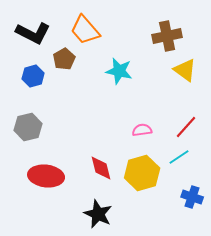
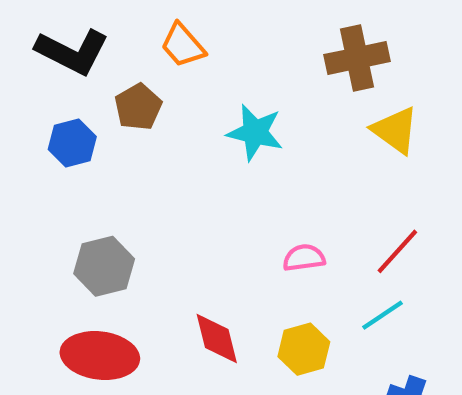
orange trapezoid: (85, 30) -> (183, 45), size x0.7
gray hexagon: (28, 127) -> (104, 266), moved
yellow hexagon: (142, 173) -> (304, 349), size x0.7

